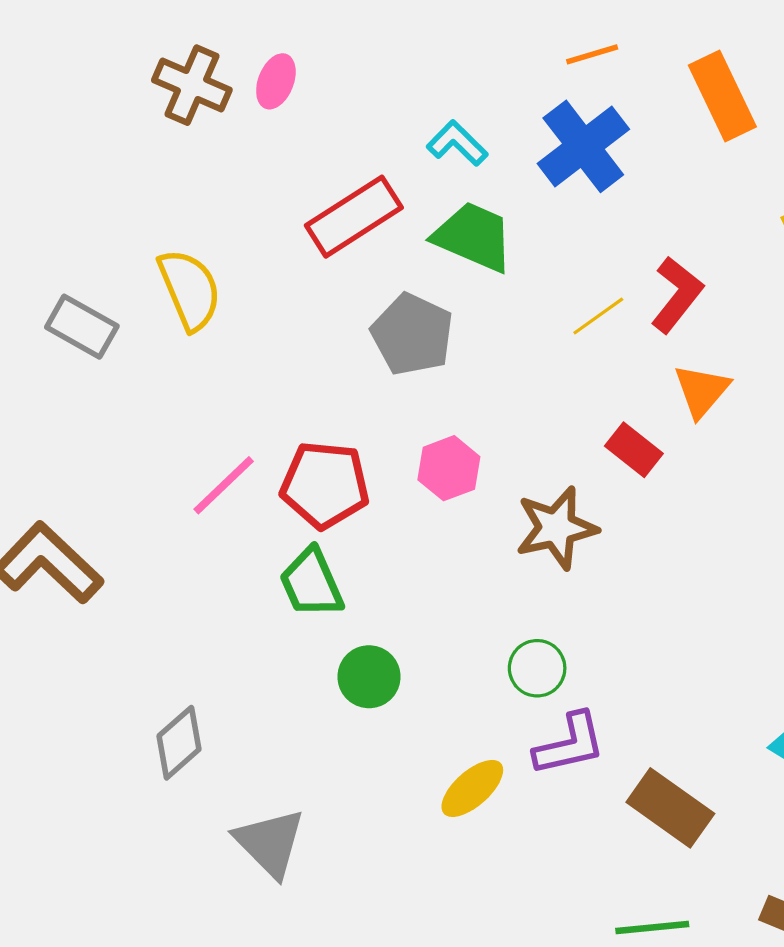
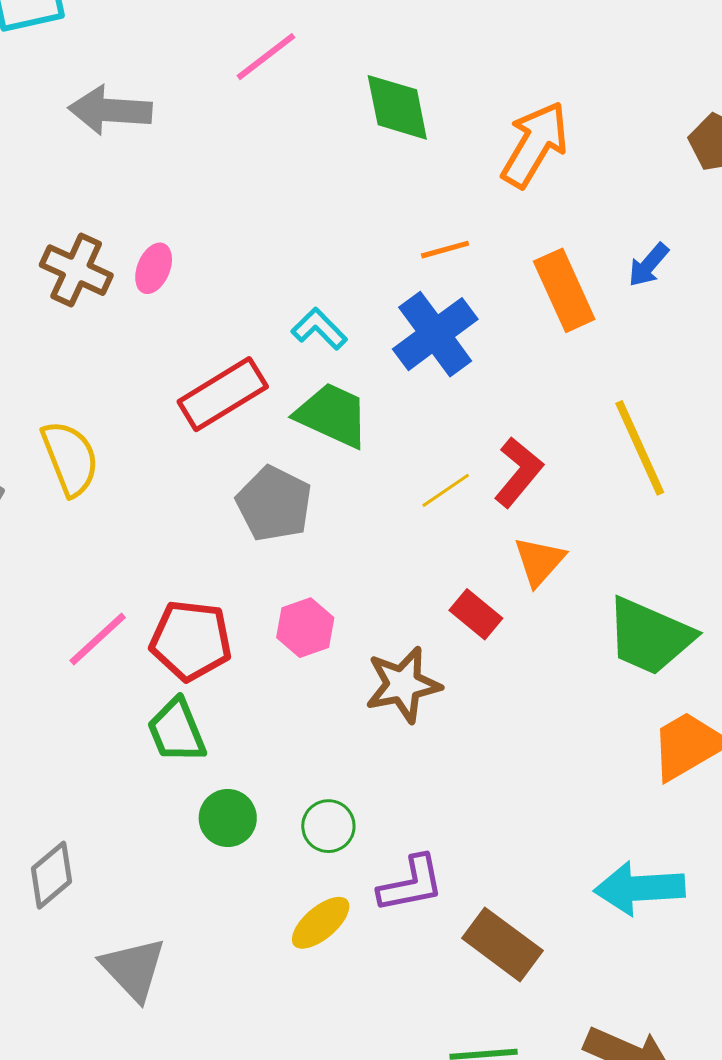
green circle: (537, 668) -> (328, 826), moved

